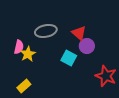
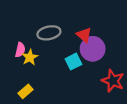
purple circle: (87, 46) -> (93, 49), size x1.5
cyan square: (69, 58) -> (73, 62), turned 35

